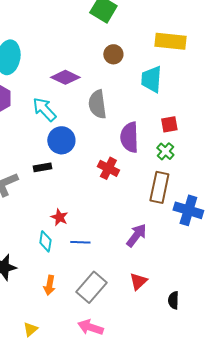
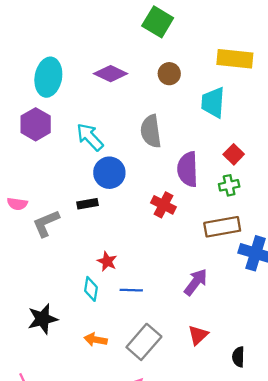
purple diamond: (65, 77) -> (111, 74), moved
red square: (169, 124) -> (234, 154), turned -36
green cross: (165, 151) -> (229, 185), turned 36
brown rectangle: (159, 187) -> (222, 227), turned 68
orange arrow: (49, 285) -> (96, 340), turned 90

